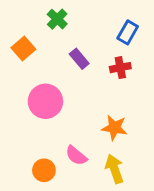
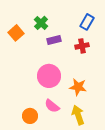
green cross: (57, 19) -> (41, 23), moved
purple rectangle: (79, 59) -> (54, 40), turned -64
pink circle: (45, 101) -> (49, 76), moved

